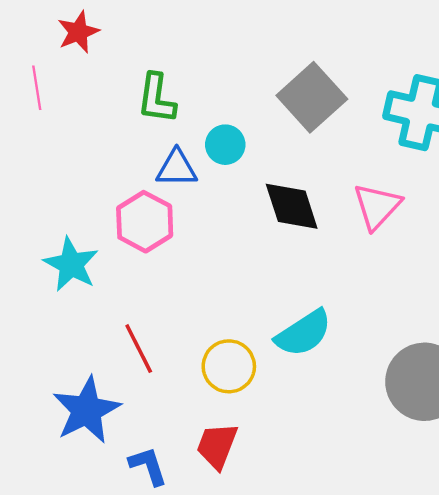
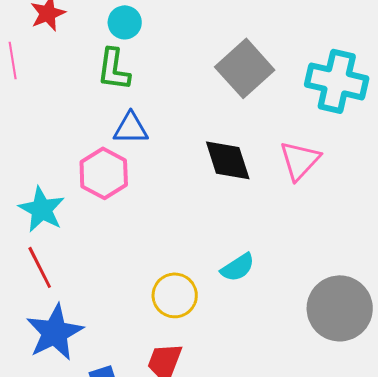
cyan circle: (225, 145) -> (125, 22), moved
cyan semicircle: (304, 333) -> (238, 267), size x0.7
red line: (139, 349) -> (40, 267), moved

